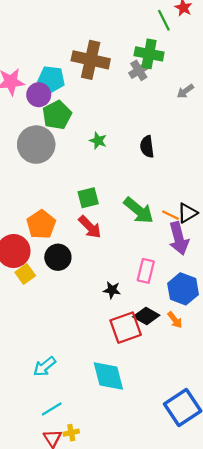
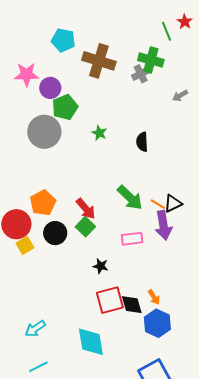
cyan pentagon: (51, 79) -> (63, 40), moved
green square: (88, 198) -> (85, 227), moved, turned -36
pink rectangle: (146, 271) -> (132, 239), moved, turned 65
blue hexagon: (183, 289) -> (157, 323), moved
black diamond: (146, 316) -> (132, 305), moved, turned 40

